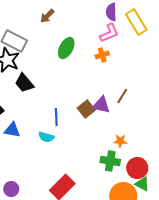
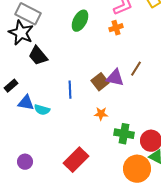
cyan semicircle: (46, 137) -> (42, 110), moved
orange star: (120, 141) -> (101, 114), moved

